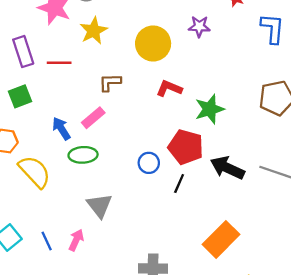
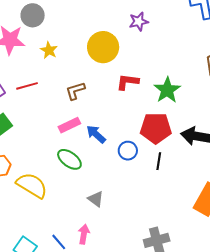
yellow star: (94, 31) -> (49, 50), size x0.7
pink rectangle: (93, 118) -> (69, 125), turned 30
blue arrow: (61, 129) -> (96, 134), moved
green ellipse: (83, 155) -> (69, 159), turned 55
gray triangle: (100, 206) -> (96, 199), size x0.7

